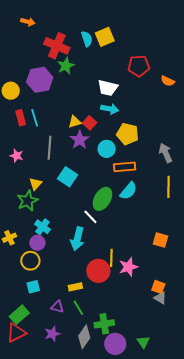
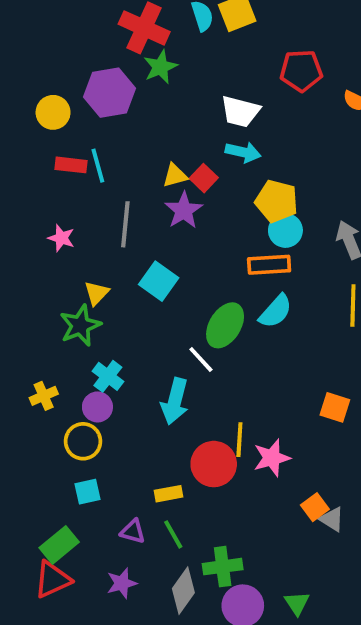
red rectangle: (21, 118) -> (71, 165), turned -70
cyan circle: (107, 149) -> (285, 230), moved
orange square: (158, 287) -> (315, 507), moved, turned 32

